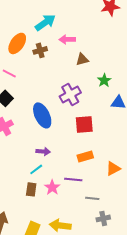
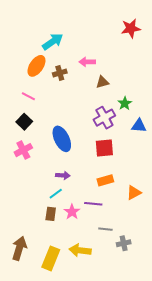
cyan arrow: (45, 22) -> (53, 42), moved
purple cross: (70, 94) -> (104, 118), moved
gray line: (92, 198) -> (105, 229), moved

